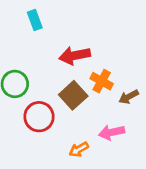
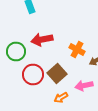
red arrow: (75, 55) -> (42, 40), moved
brown square: (73, 95) -> (57, 74), moved

